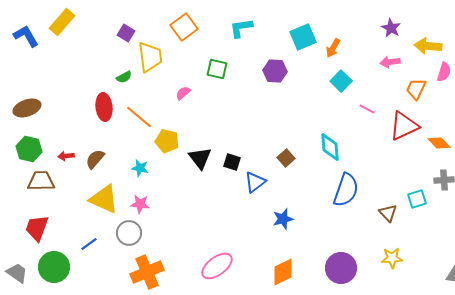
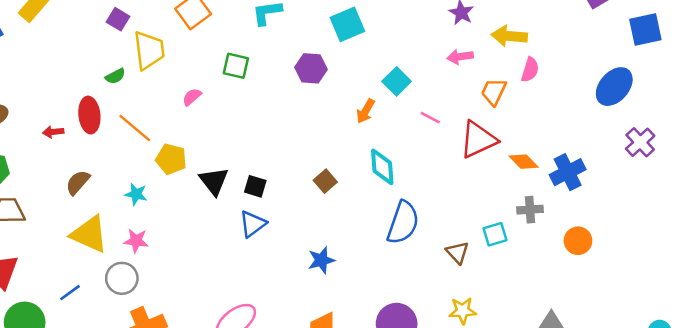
orange arrow: (333, 48) -> (365, 111), moved
red arrow: (66, 156) -> (53, 132), moved
blue triangle: (255, 182) -> (253, 224), moved

